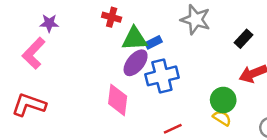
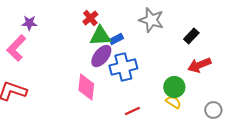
red cross: (112, 17) -> (90, 18), moved, turned 35

